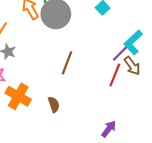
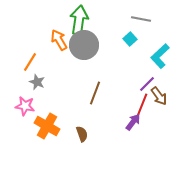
cyan L-shape: (133, 42) -> (160, 56), moved
purple arrow: (109, 129) -> (133, 122), moved

